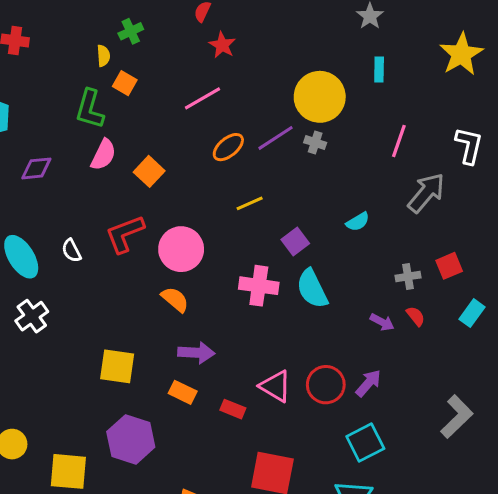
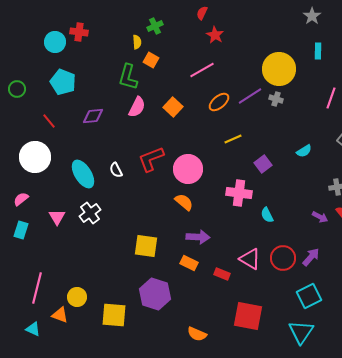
orange square: (149, 171) -> (173, 107), moved
cyan semicircle: (312, 289) -> (267, 215), moved, size x0.6

